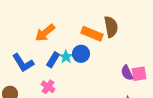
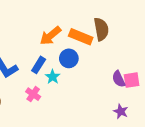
orange arrow: (45, 33) -> (50, 36), moved
cyan star: (66, 57) -> (53, 77), moved

